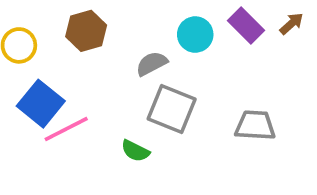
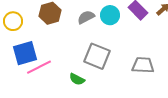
gray semicircle: (152, 64) -> (86, 17), moved
blue square: (41, 104) -> (25, 53), turned 35

